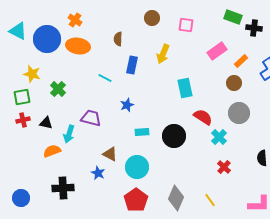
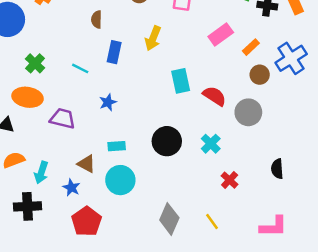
orange ellipse: (78, 46) -> (28, 97), moved
brown circle: (234, 83) -> (260, 75), moved
green cross: (58, 89) -> (35, 63), moved
red semicircle: (203, 117) -> (214, 96), moved
cyan rectangle: (142, 132) -> (117, 146), moved
cyan arrow: (69, 134) -> (41, 173), moved
cyan cross: (219, 137) -> (211, 144), moved
red pentagon: (136, 200) -> (86, 221), moved

